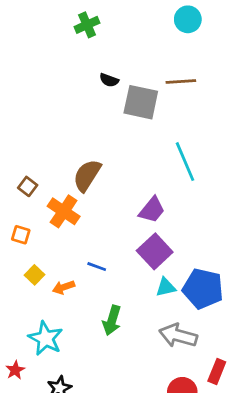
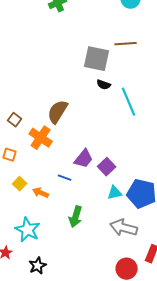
black semicircle: (109, 80) -> (104, 85), moved
purple trapezoid: (152, 210) -> (84, 159), moved
purple square: (155, 251) -> (107, 167), size x0.7
orange arrow: (64, 287) -> (41, 193), turned 42

